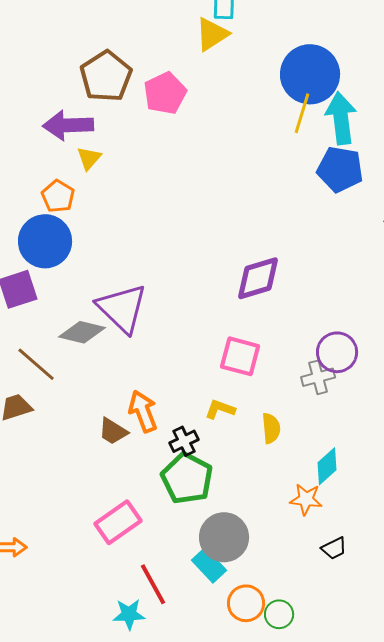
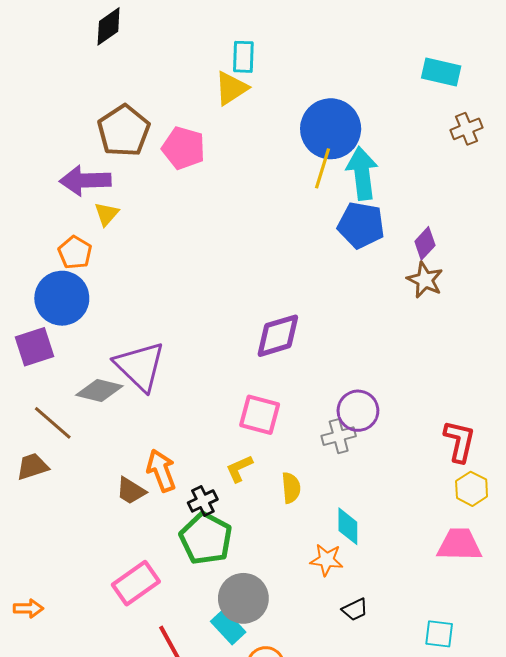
pink pentagon: (165, 93) -> (184, 148), turned -30
yellow L-shape: (220, 409) -> (239, 469), turned -44
cyan diamond: (327, 466) -> (348, 526), turned -48

